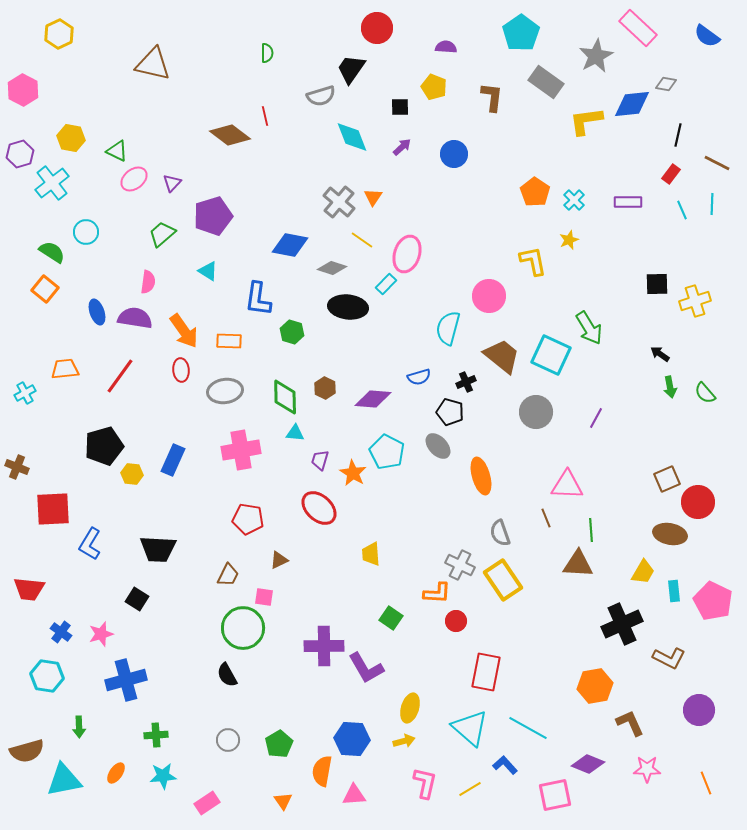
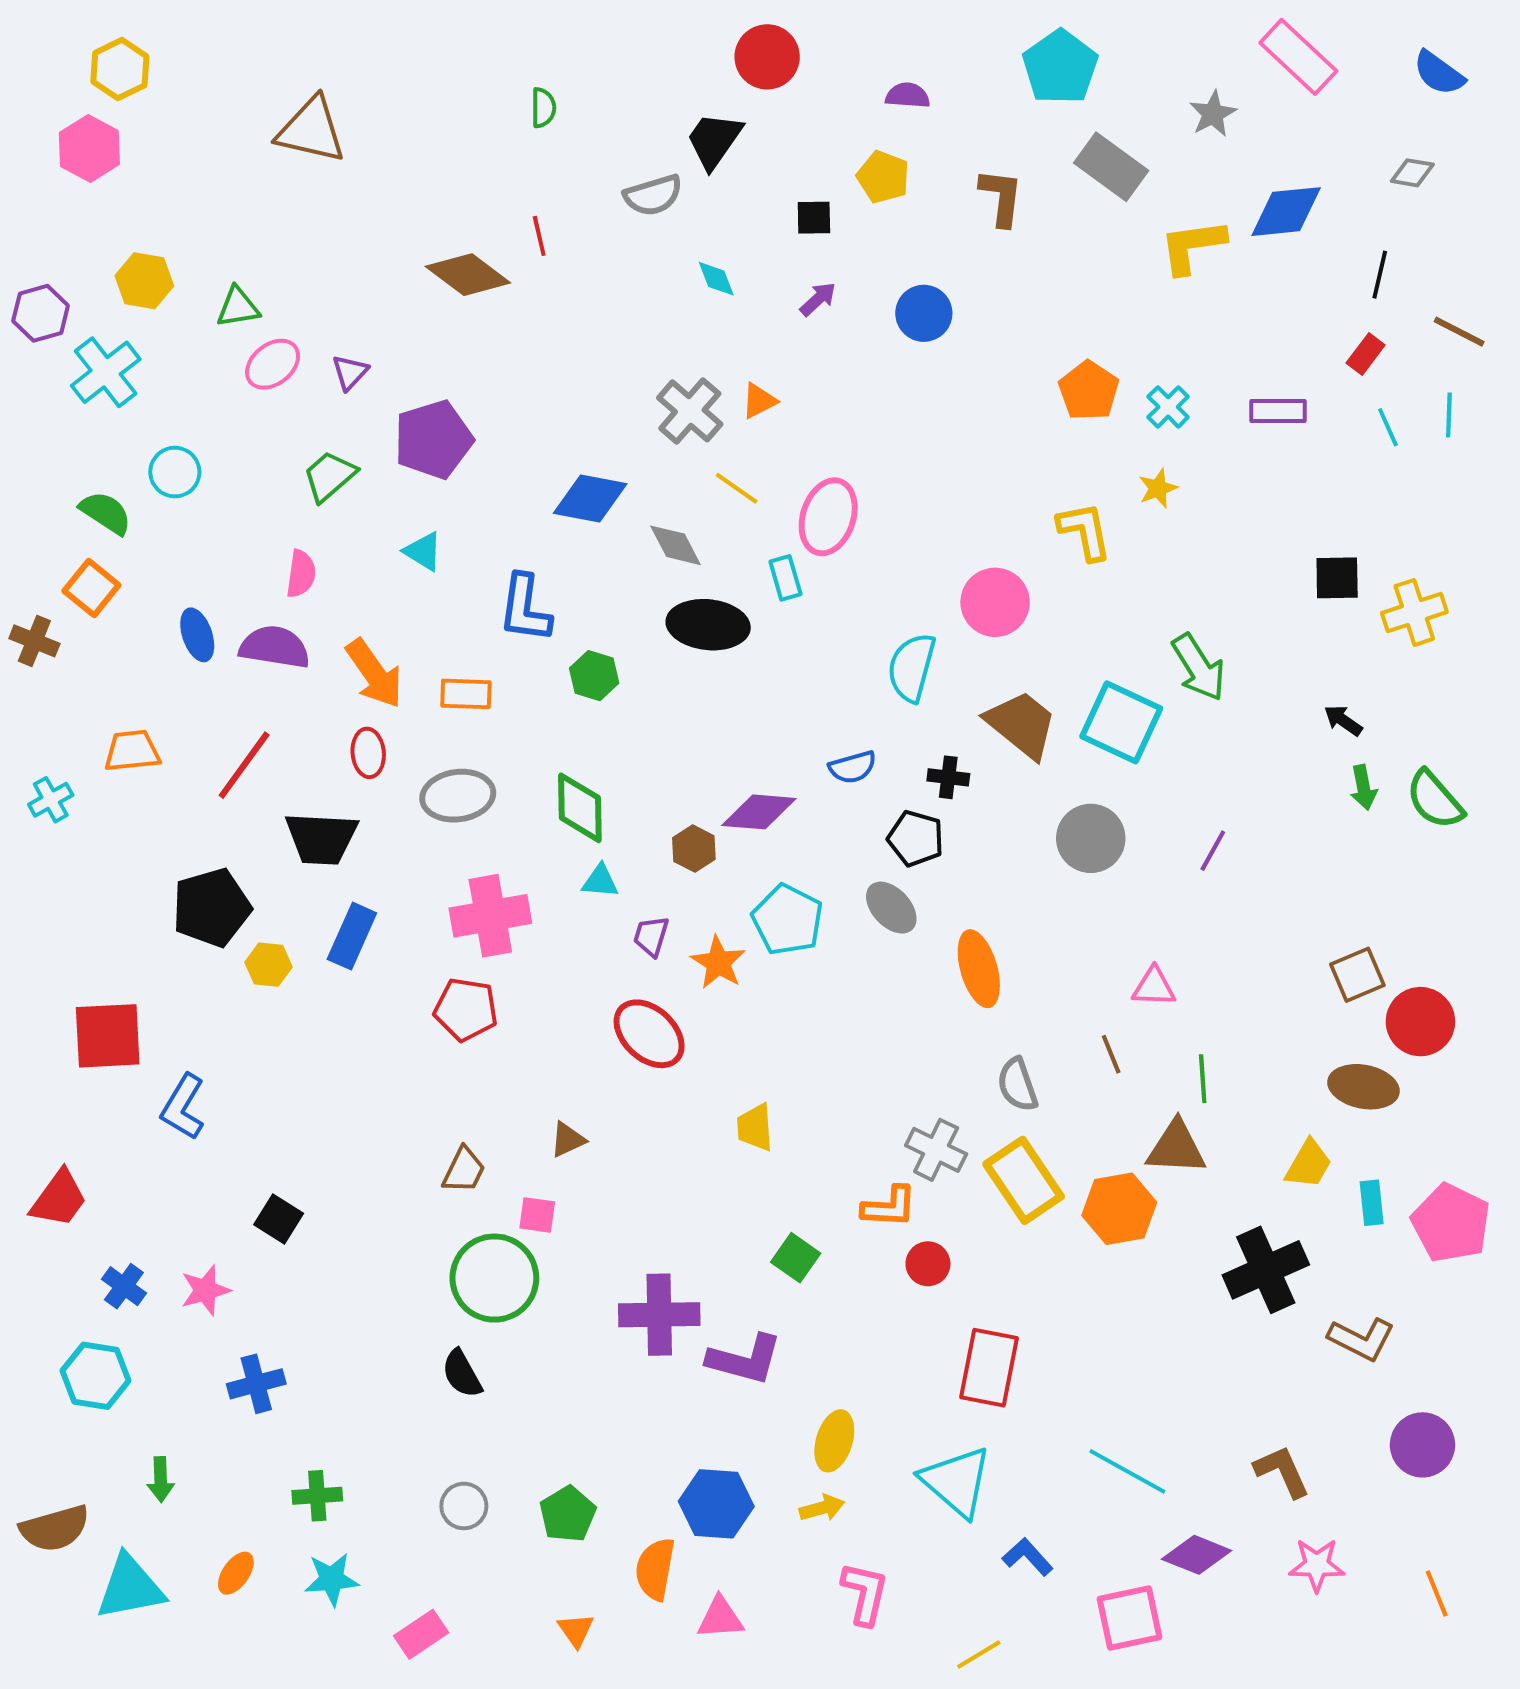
gray star: (596, 56) -> (1213, 114), size x0.7
gray diamond: (666, 84) -> (1412, 173), moved
pink hexagon: (23, 90) -> (89, 148), moved
cyan diamond: (352, 137) -> (716, 279), size x0.6
green triangle: (117, 151) -> (238, 307), turned -35
orange triangle: (373, 197) -> (759, 401), turned 30
gray diamond: (332, 268) -> (676, 545), turned 44
cyan rectangle: (386, 284) -> (785, 578), turned -60
black cross: (466, 382) -> (948, 777), turned 30
brown hexagon: (325, 388) -> (694, 849), moved
green semicircle: (705, 393) -> (1435, 800), size x1.4
brown cross: (17, 467) -> (34, 641), moved
pink triangle: (567, 485) -> (1154, 987), size x0.7
red pentagon: (248, 519) -> (466, 1009), moved
black trapezoid: (158, 549) -> (321, 838), moved
red trapezoid: (29, 589) -> (59, 1199), turned -60
purple L-shape: (366, 668) -> (745, 1359), turned -45
blue cross: (126, 680) -> (256, 1384), size x0.7
orange hexagon: (595, 686) -> (1119, 1209), moved
cyan line: (528, 728) -> (1127, 1471), moved
yellow line: (470, 789) -> (979, 1655), moved

